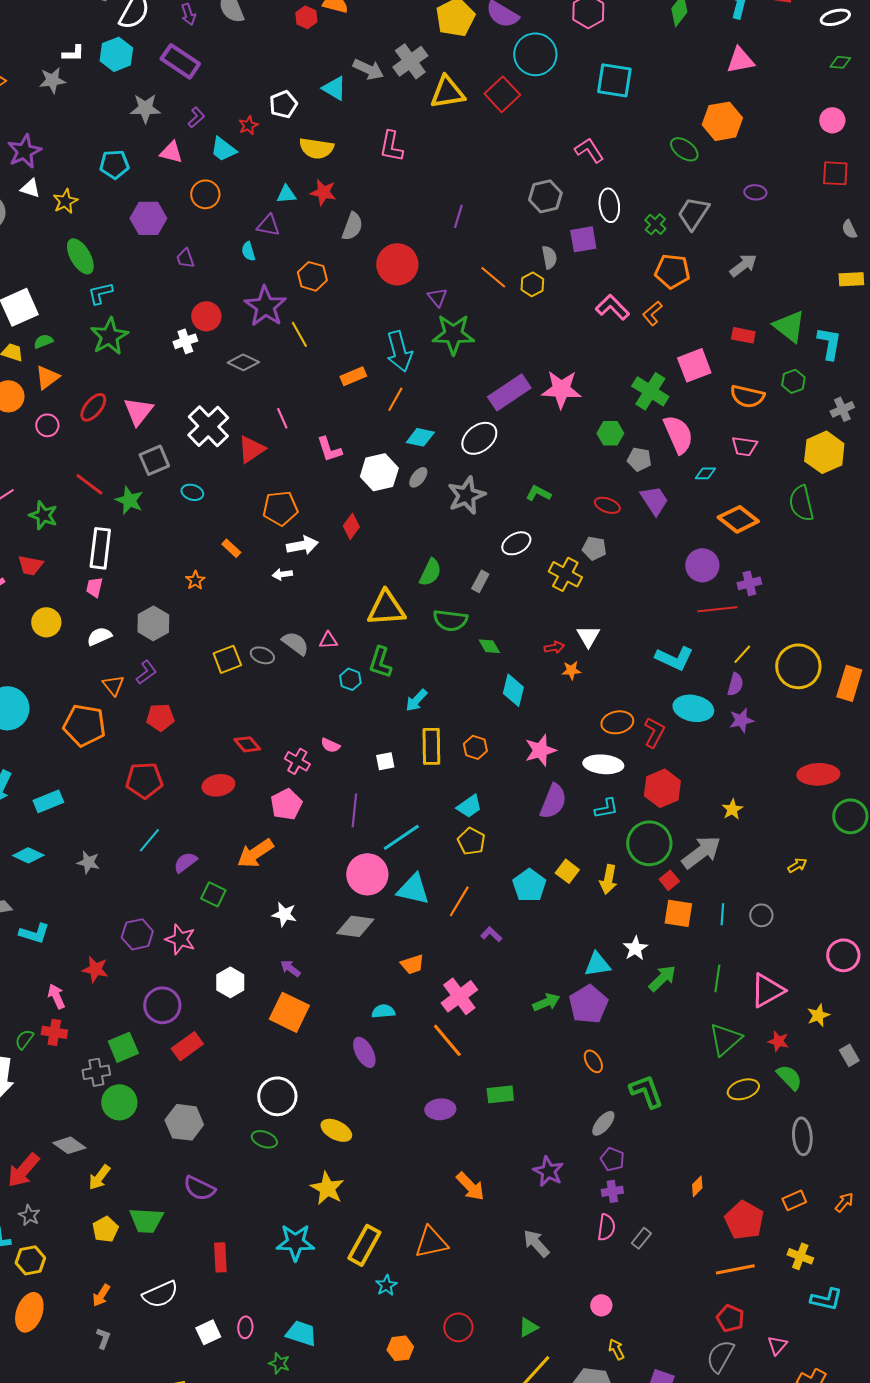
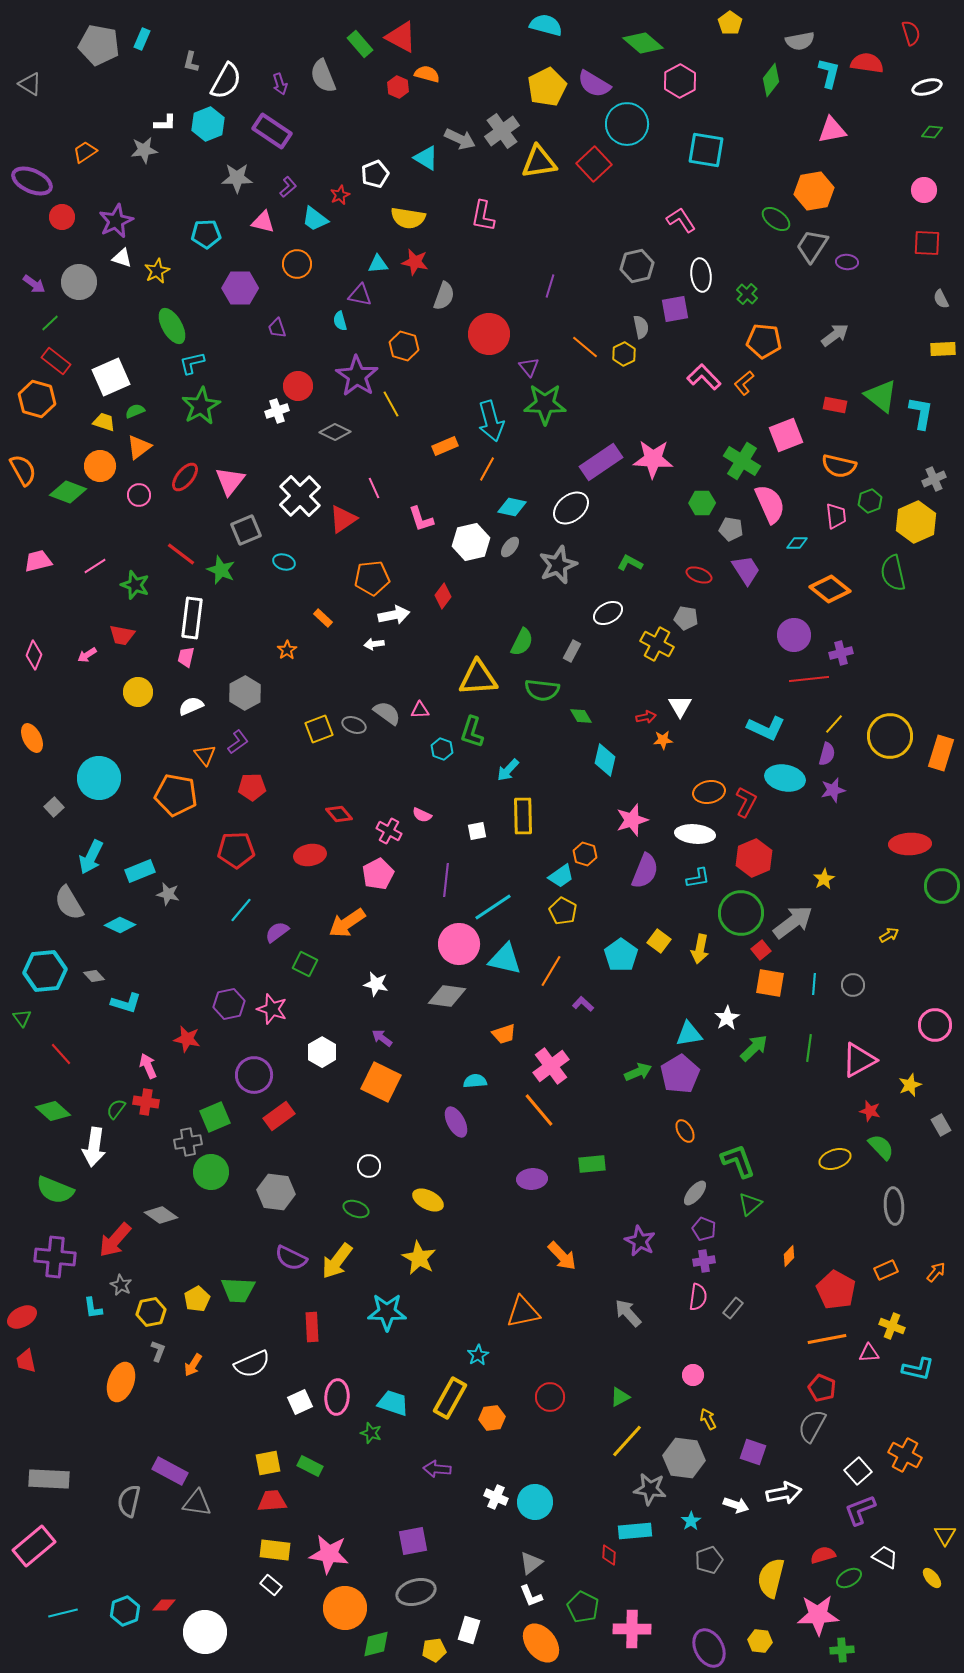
gray trapezoid: (693, 213) -> (812, 246), moved
green hexagon: (793, 381) -> (870, 501), moved
pink trapezoid: (744, 446) -> (836, 516), turned -104
orange hexagon: (475, 747) -> (585, 854), moved
gray star: (88, 862) -> (168, 894), moved
green triangle: (725, 1039) -> (750, 1204), moved, size x0.7
white circle: (277, 1096) -> (369, 1166), size x0.6
yellow arrow: (99, 1177) -> (337, 1261), moved, size x1.4
yellow rectangle: (364, 1245) -> (450, 1398), moved
yellow hexagon: (30, 1260) -> (151, 1312), moved
pink ellipse: (245, 1327) -> (337, 1397), size x1.6
gray L-shape: (103, 1338) -> (158, 1351), moved
pink triangle: (777, 1345) -> (869, 1353), moved, turned 45

